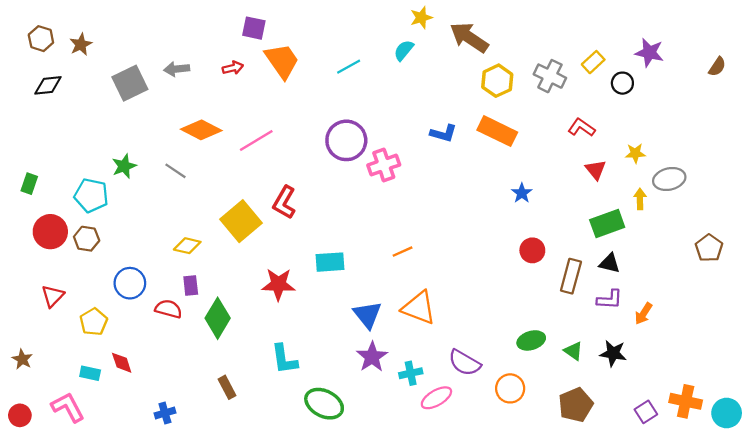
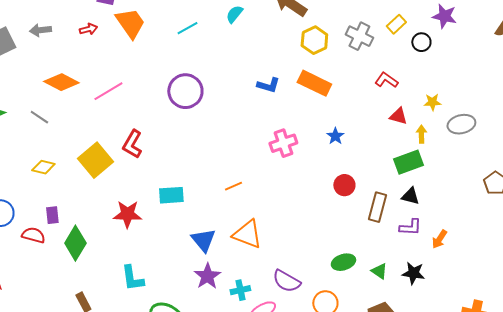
pink cross: (384, 165) -> (283, 143), moved
red triangle: (596, 170) -> (398, 116), turned -36
yellow arrow: (640, 199) -> (421, 134), moved
yellow diamond: (187, 246) -> (43, 167), moved

